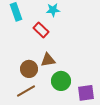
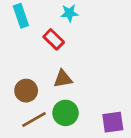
brown circle: (29, 69) -> (26, 91), moved
green circle: (61, 81) -> (66, 113), moved

